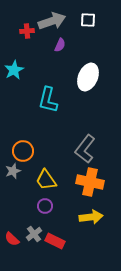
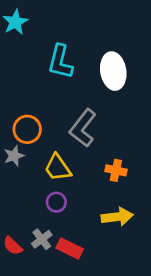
white ellipse: (88, 77) -> (113, 71), moved, turned -32
gray L-shape: (85, 149) -> (83, 128), moved
orange cross: (90, 182) -> (116, 170), size x0.6

